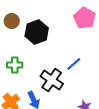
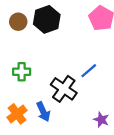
black hexagon: (37, 32) -> (47, 19), moved

